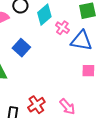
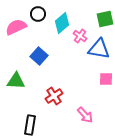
red cross: (36, 105) -> (54, 96), moved

